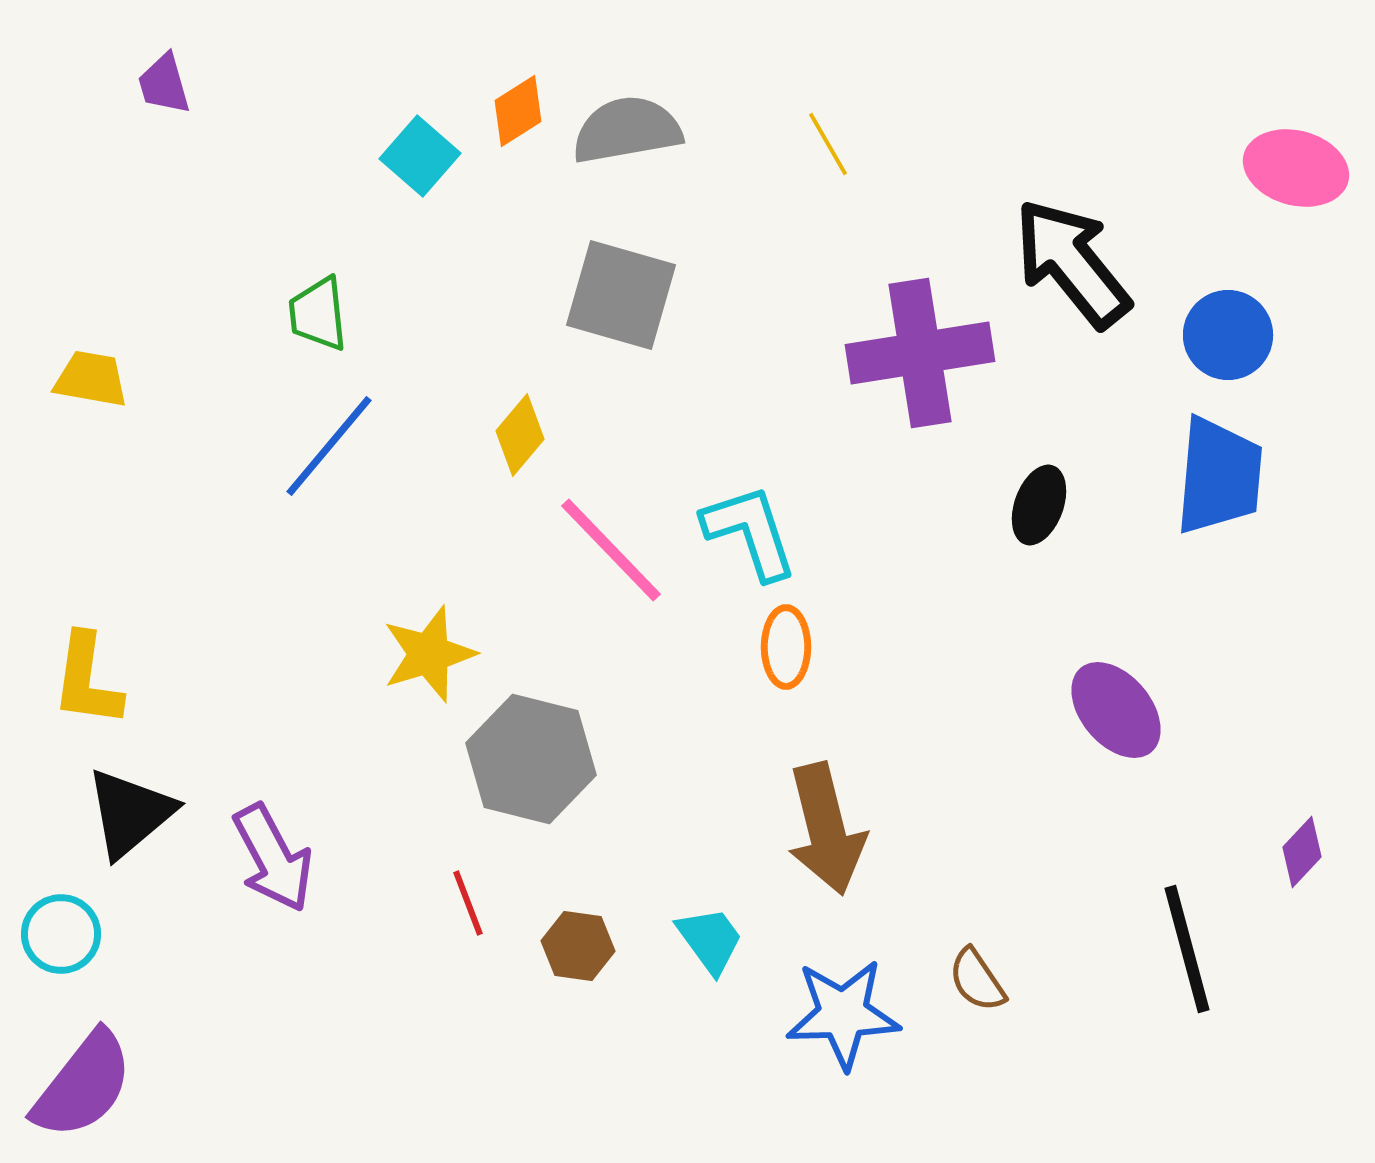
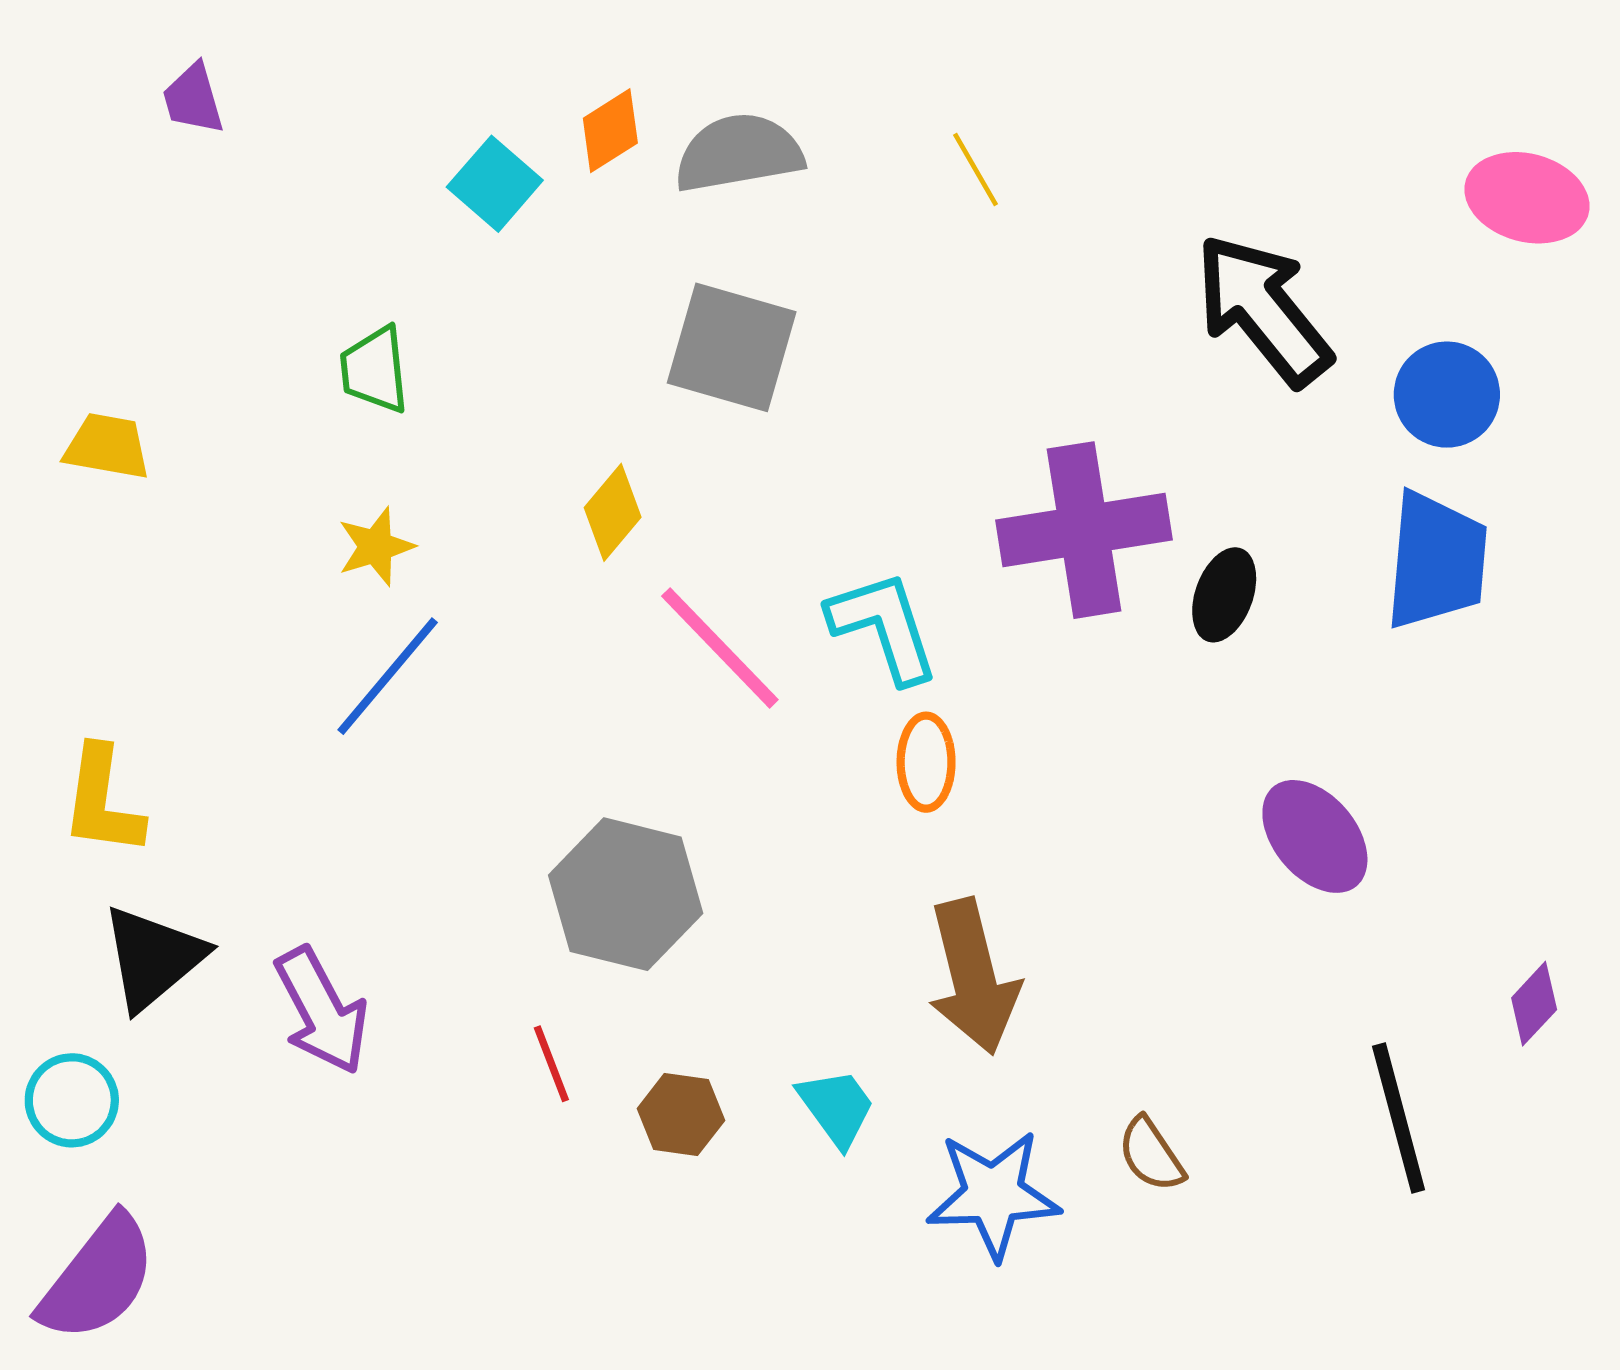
purple cross: (920, 353) -> (1084, 530), moved
blue line: (329, 446) -> (388, 676), moved
yellow star: (429, 654) -> (376, 547), moved, size x0.7

